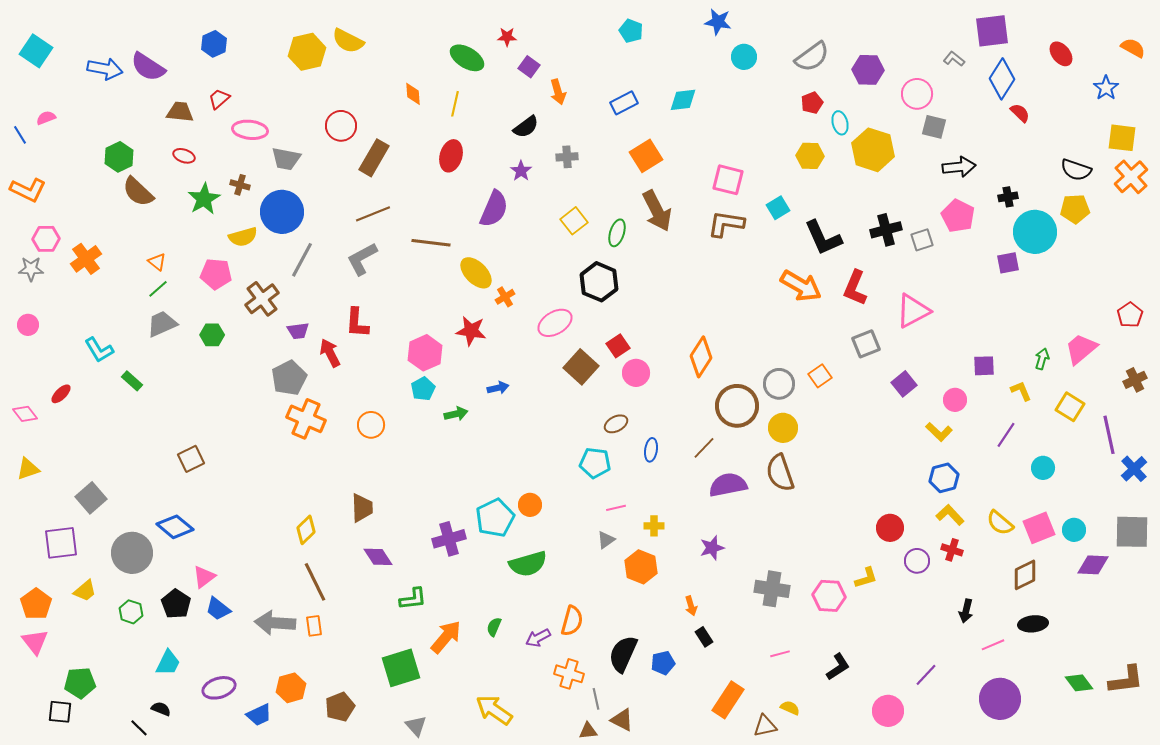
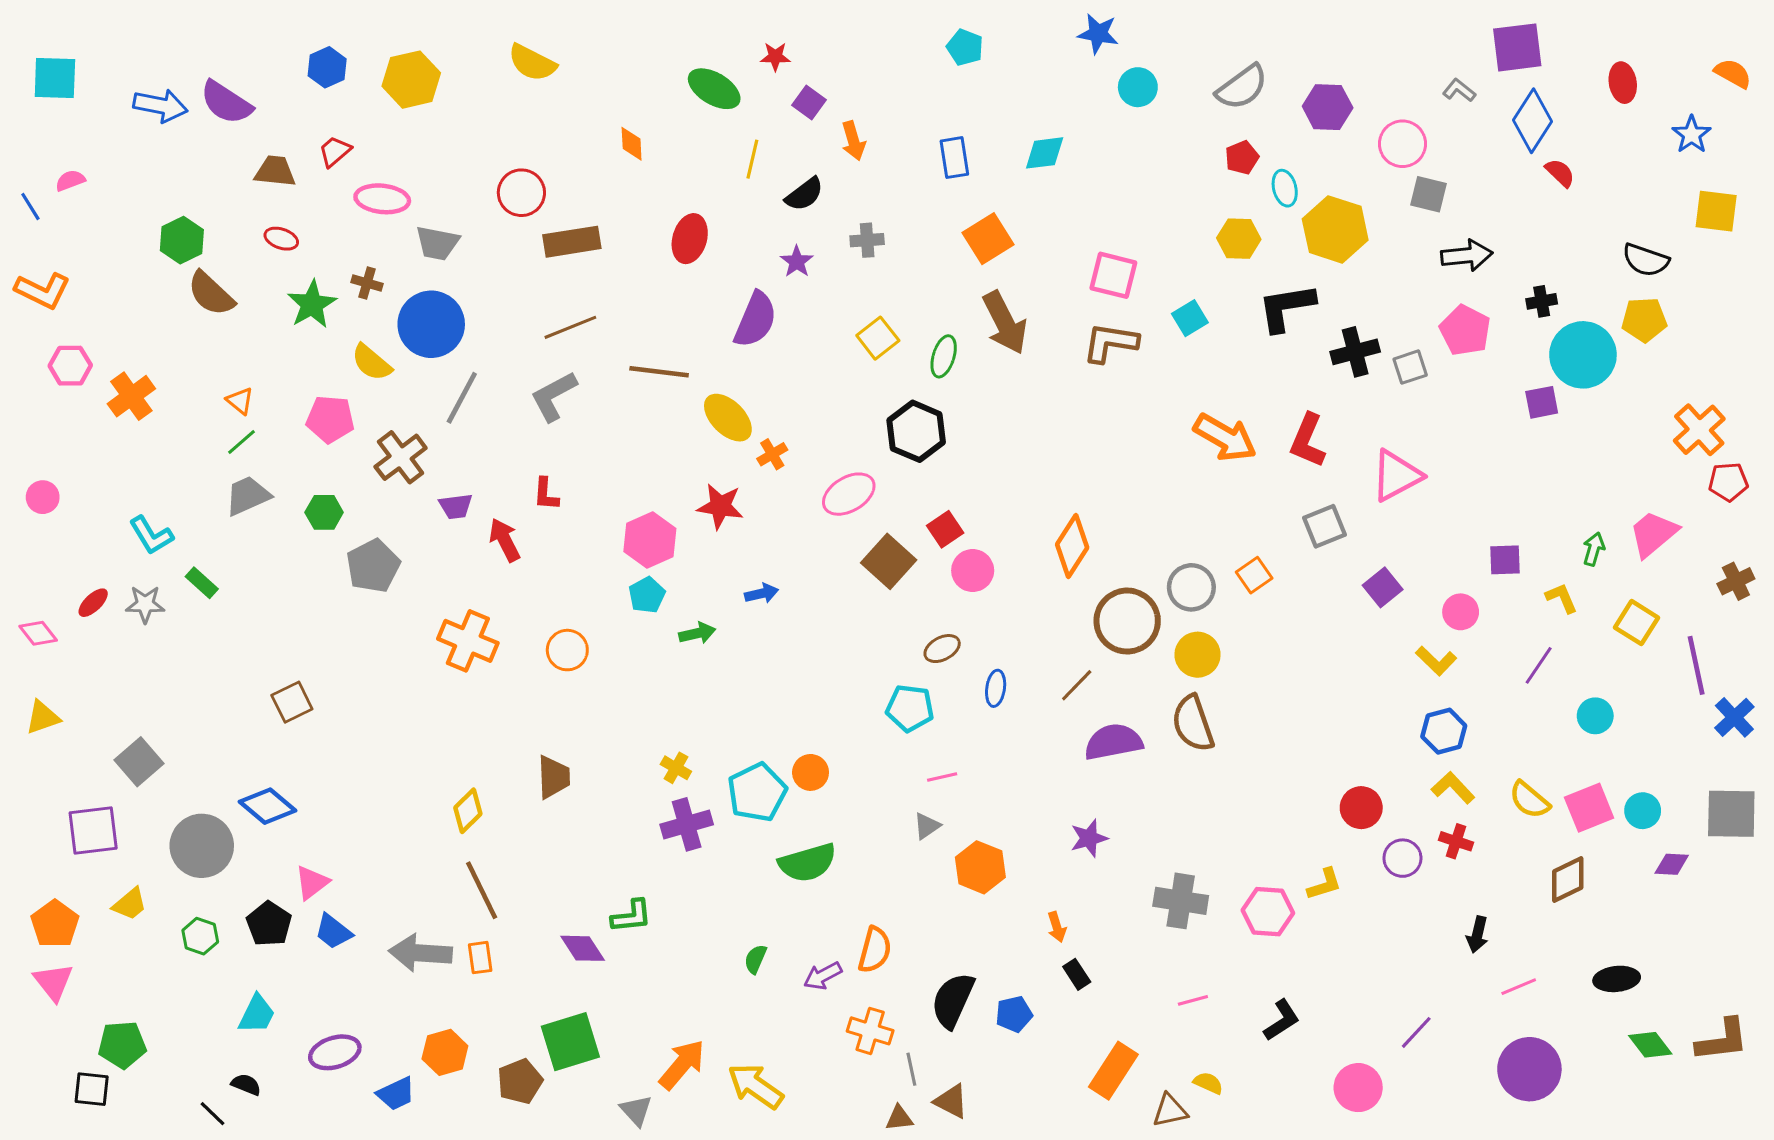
cyan square: (36, 51) -> (55, 78), turned -32
yellow hexagon: (307, 52) -> (411, 80), moved
red ellipse: (1061, 54) -> (1623, 83), turned 30
blue rectangle: (624, 103) -> (954, 158), turned -72
yellow line: (455, 104) -> (752, 159), moved
brown rectangle: (374, 158) -> (572, 242), turned 51
orange cross: (1131, 177) -> (1699, 430), moved
yellow semicircle: (243, 237) -> (372, 363), turned 56
black L-shape: (823, 238) -> (1286, 307), moved, turned 105
gray star: (31, 269) -> (145, 604), moved
red pentagon: (1130, 315) -> (1728, 482), turned 30
red L-shape: (357, 323) -> (546, 494), size x0.7
gray pentagon: (289, 378) -> (373, 566), moved
yellow cross: (654, 526) -> (676, 768), moved, turned 30
purple diamond: (378, 557) -> (583, 948), moved
purple diamond: (1093, 565) -> (1672, 864), size x0.7
black ellipse: (1033, 624) -> (1617, 979), moved
orange arrow: (446, 637) -> (682, 1065), moved
green square: (401, 668) -> (570, 1042), moved

